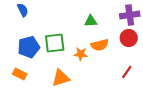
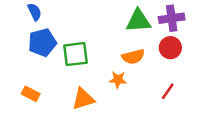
green triangle: (91, 21) -> (138, 21), moved, size x1.5
blue pentagon: (29, 47) -> (42, 43), moved
orange star: (81, 54) -> (118, 80), moved

